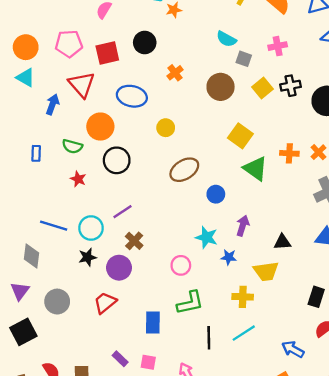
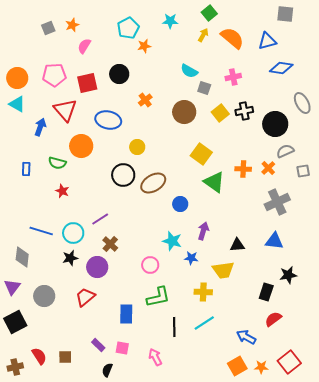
black circle: (117, 160) -> (123, 175), moved

